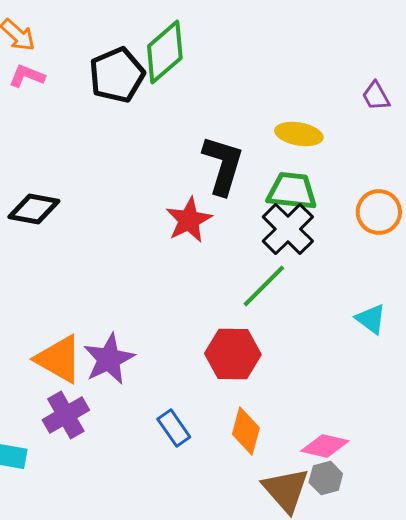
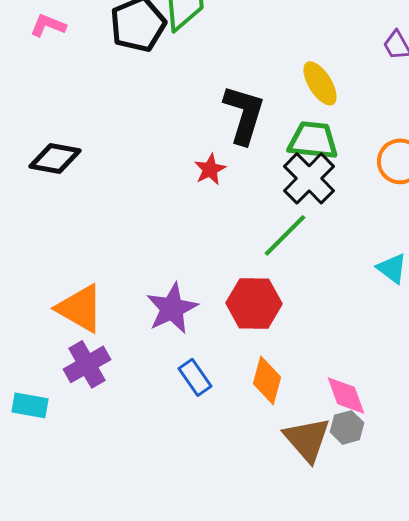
yellow ellipse: (299, 134) -> (320, 83), turned 48
red star: (189, 220) -> (210, 169), size x0.7
purple star: (109, 359) -> (172, 308), moved
pink diamond: (325, 446) -> (346, 395), turned 57

